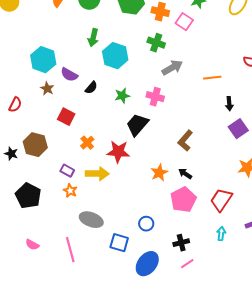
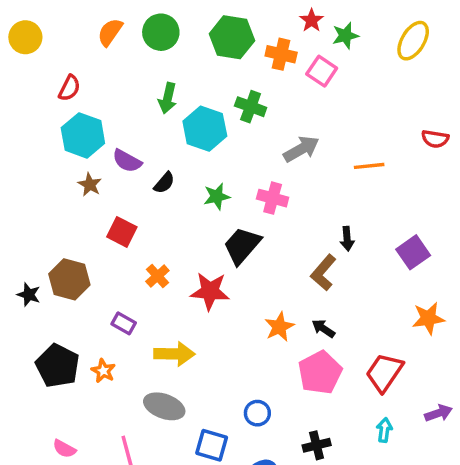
green cross: (156, 43) -> (251, 107), moved
black arrow: (229, 104) -> (347, 239), moved
red semicircle: (15, 105) -> (69, 88), moved
yellow arrow: (97, 174) -> (174, 354), moved
orange star: (70, 191) -> (103, 371), moved

